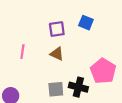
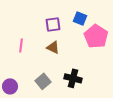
pink pentagon: (103, 71) -> (96, 36), moved
gray square: (56, 89) -> (43, 81), moved, turned -35

